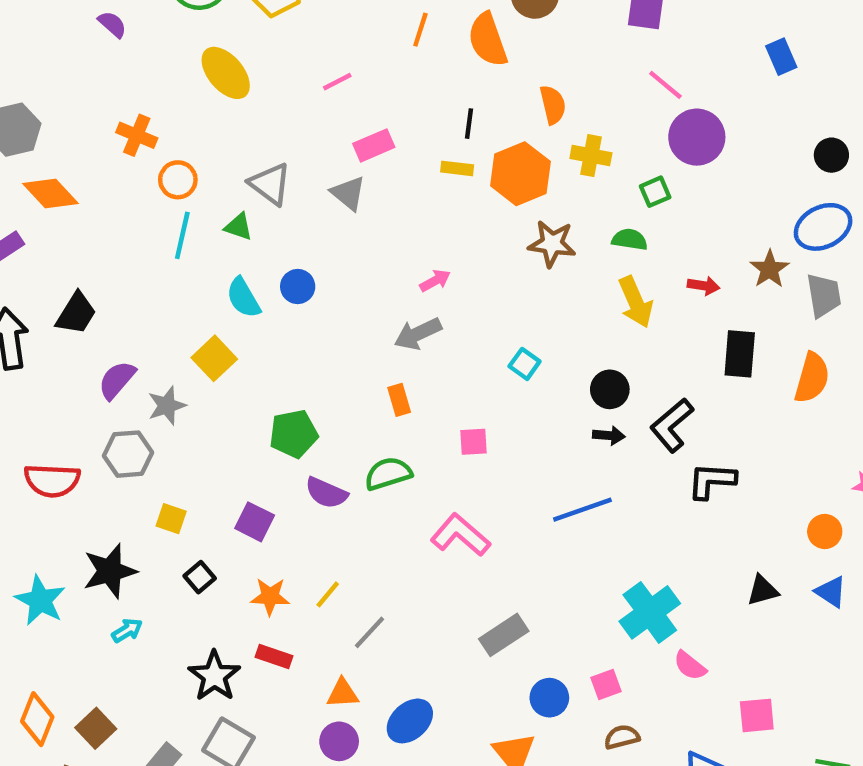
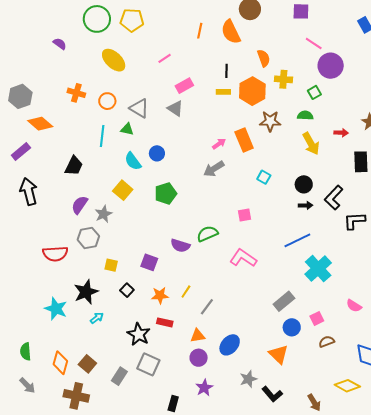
orange circle: (178, 180) -> (107, 101), moved
black trapezoid: (76, 313) -> (74, 166), moved
orange rectangle: (399, 400) -> (244, 140), moved, size x1.6
green pentagon: (294, 434) -> (166, 193), moved
cyan cross: (650, 612) -> (318, 269), moved
gray rectangle: (504, 635) -> (284, 301), moved

